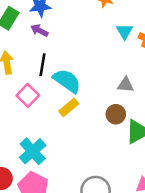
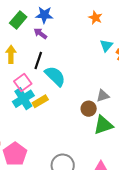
gray triangle: (125, 85) -> (103, 96), moved, turned -32
yellow rectangle: (69, 107) -> (40, 101), moved
cyan cross: (33, 151) -> (23, 99), moved

